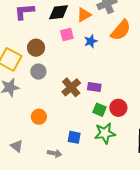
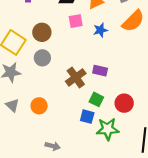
purple rectangle: (94, 87) -> (100, 71), moved
green square: (99, 110) -> (96, 99), moved
blue square: (74, 137) -> (87, 117), moved
gray triangle: (17, 146) -> (12, 105), moved

